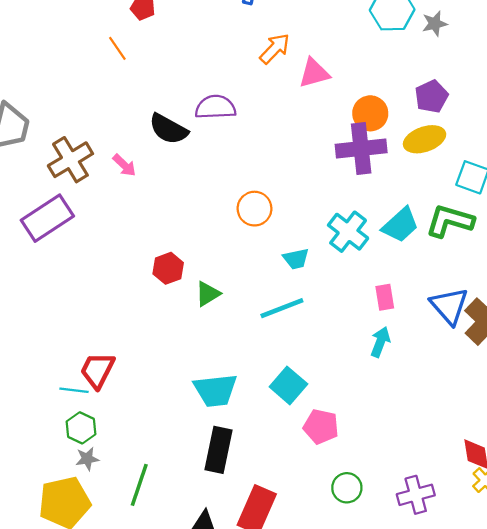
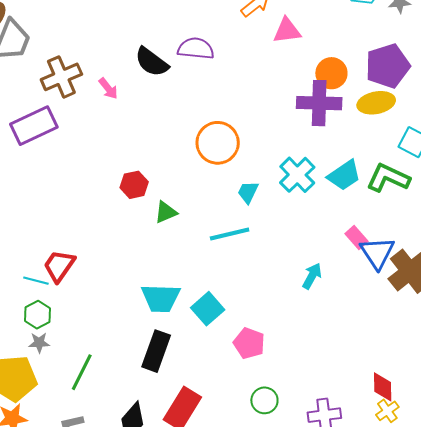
purple pentagon: (432, 96) -> (388, 66), size x1.5
orange circle: (255, 209) -> (218, 143), size x1.4
cyan trapezoid: (296, 259) -> (248, 192), turned 120
pink rectangle: (385, 297) -> (356, 238), moved, turned -40
cyan square: (288, 385) -> (208, 309), moved

